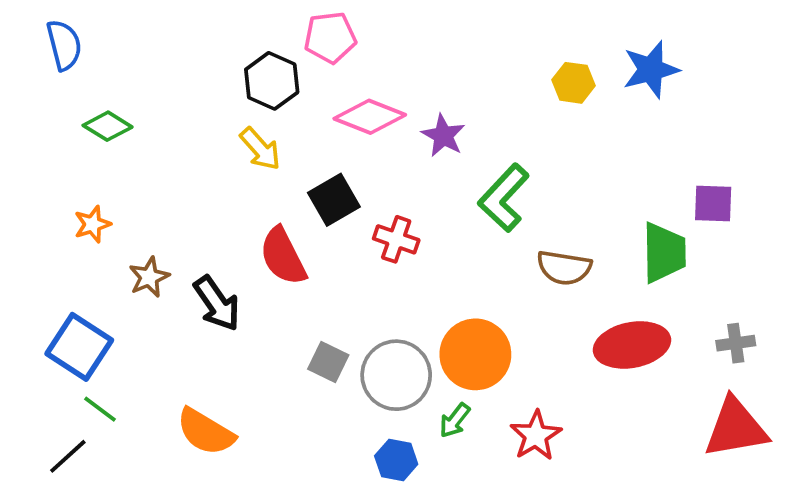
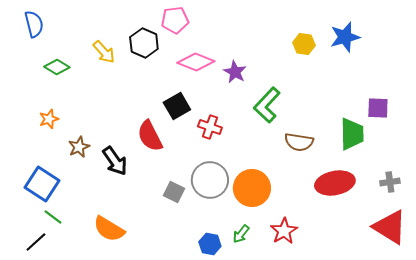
yellow arrow: (260, 149) -> (104, 52), moved
gray circle: (396, 375) -> (210, 180), moved
green arrow: (455, 420) -> (241, 234), moved
red triangle: (736, 428) -> (390, 227), turned 42

